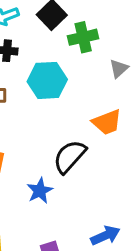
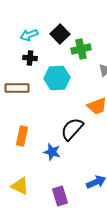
blue star: (40, 191) -> (52, 152), turned -30

